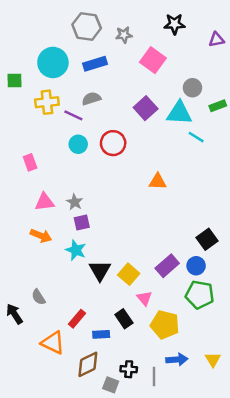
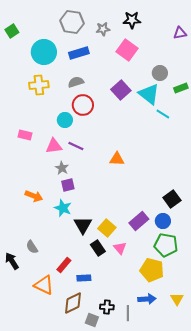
black star: (174, 24) -> (132, 20), moved
green square: (14, 81) -> (12, 31), moved, turned -32
cyan triangle: (179, 113) -> (149, 94), turned 35
purple line: (73, 115) -> (76, 146), moved
red circle: (113, 143) -> (83, 105), moved
pink rectangle: (30, 162) -> (25, 135), turned -56
orange triangle: (158, 182) -> (117, 159), moved
pink triangle: (45, 202) -> (54, 146), moved
black rectangle: (124, 319) -> (98, 248), moved
yellow pentagon: (165, 325) -> (152, 270), moved

